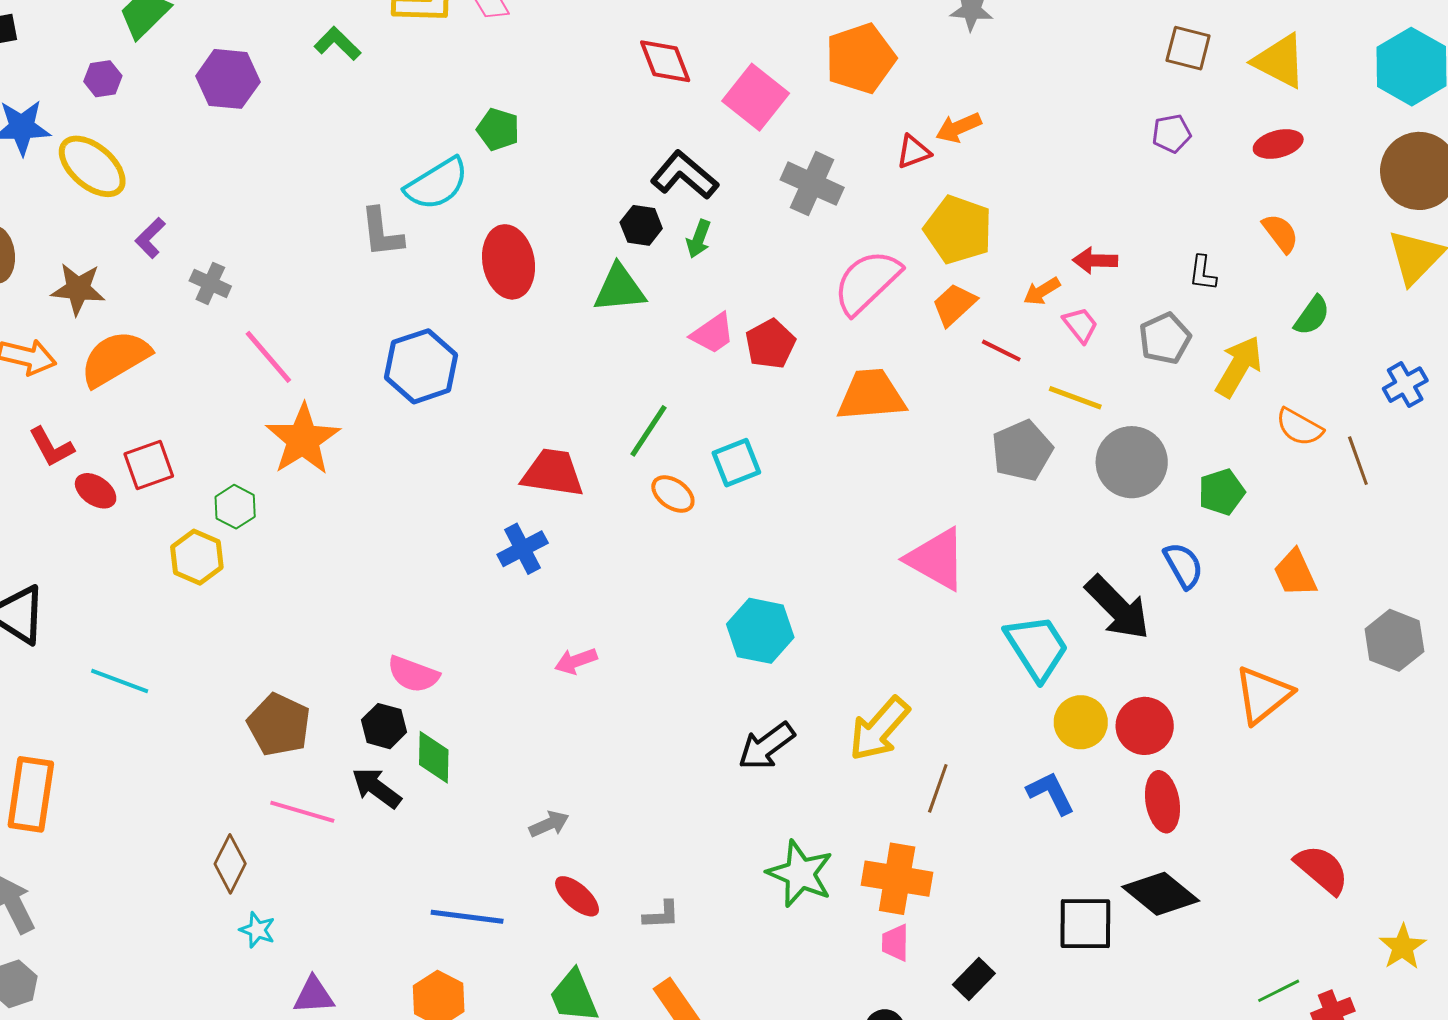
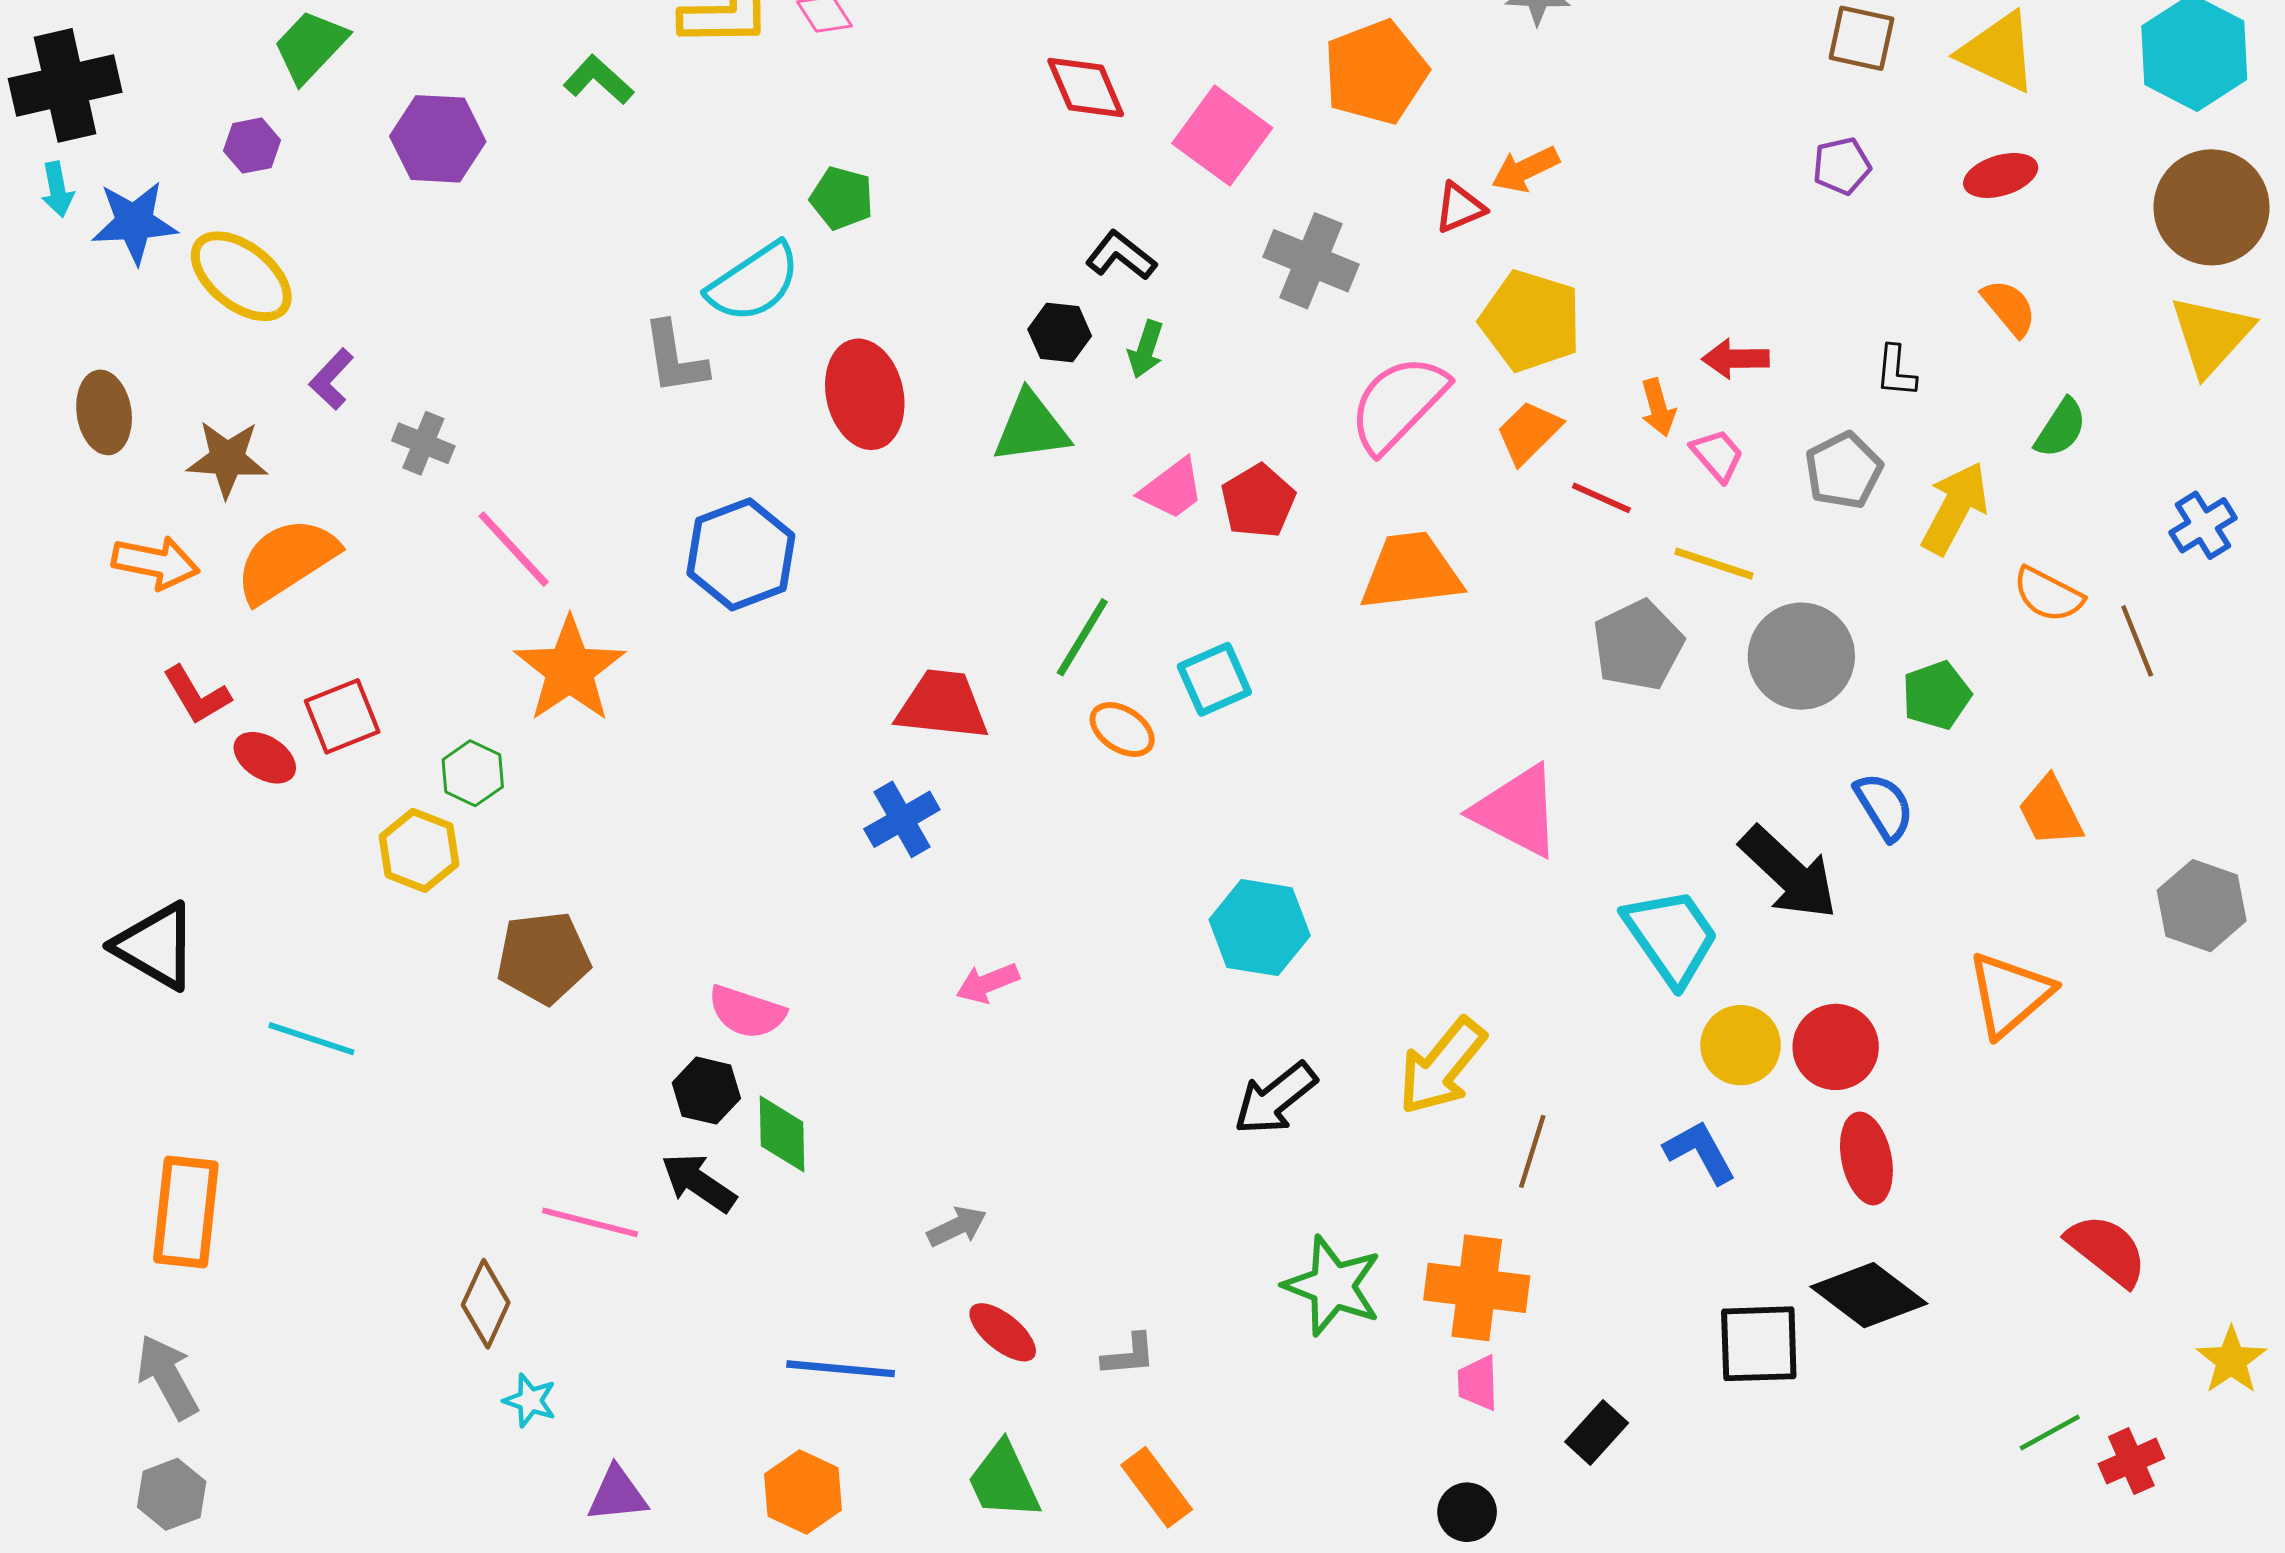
black L-shape: (684, 175) -> (1121, 256), size x0.7
orange arrow: (1042, 291) -> (1658, 407), turned -72
brown pentagon: (279, 725) -> (543, 958), moved, turned -30

